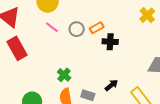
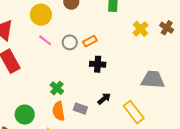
black cross: (110, 42) -> (98, 64), moved

